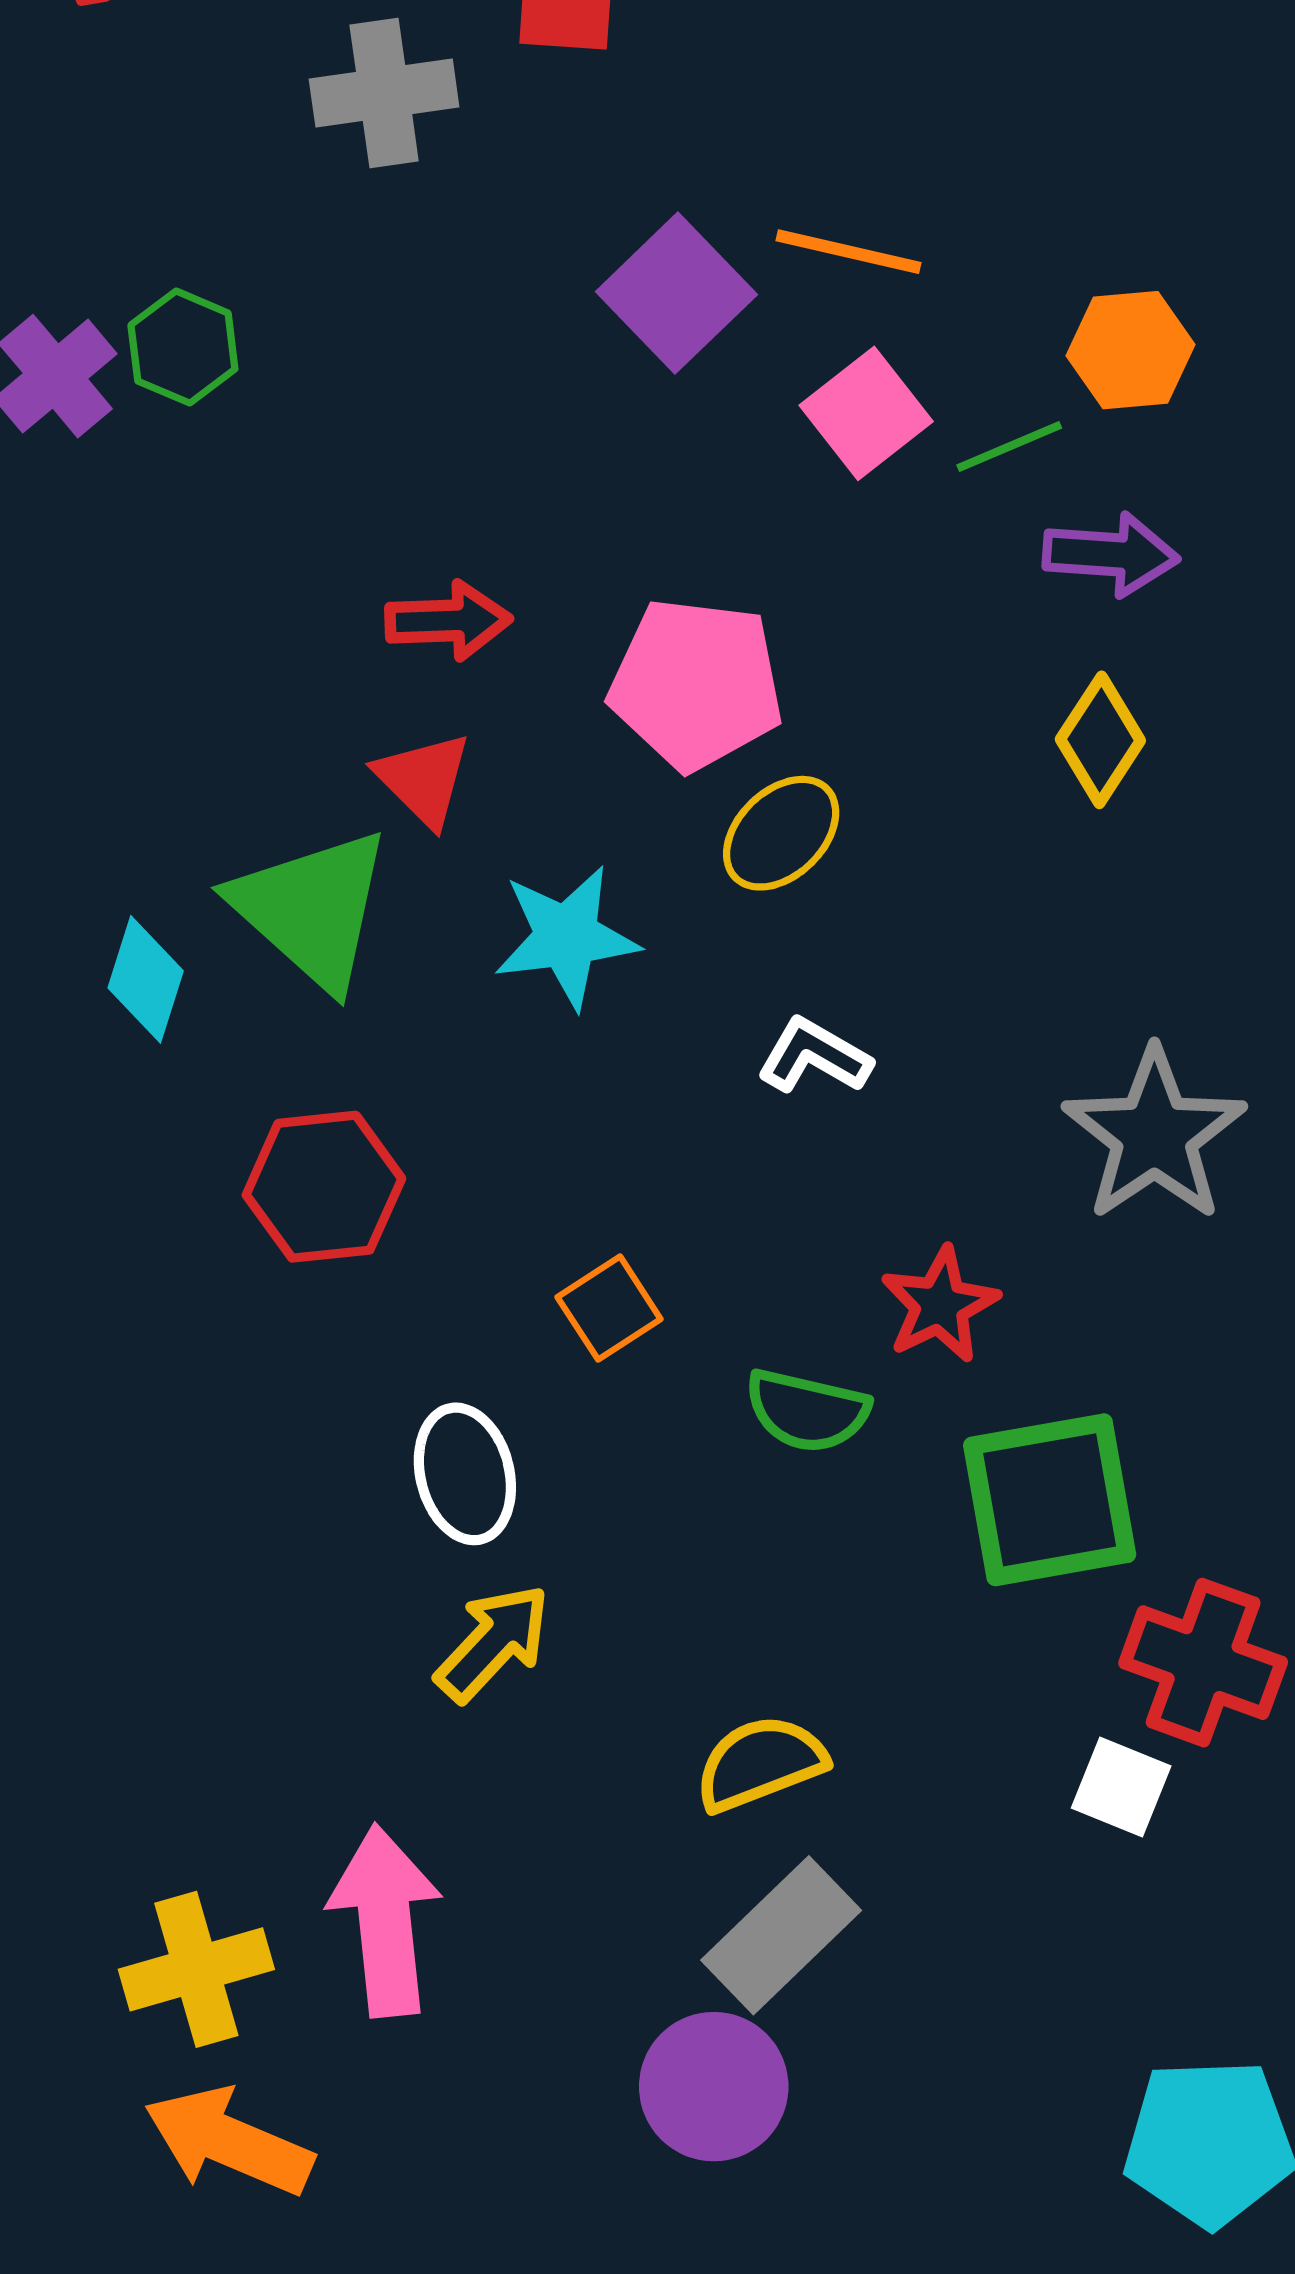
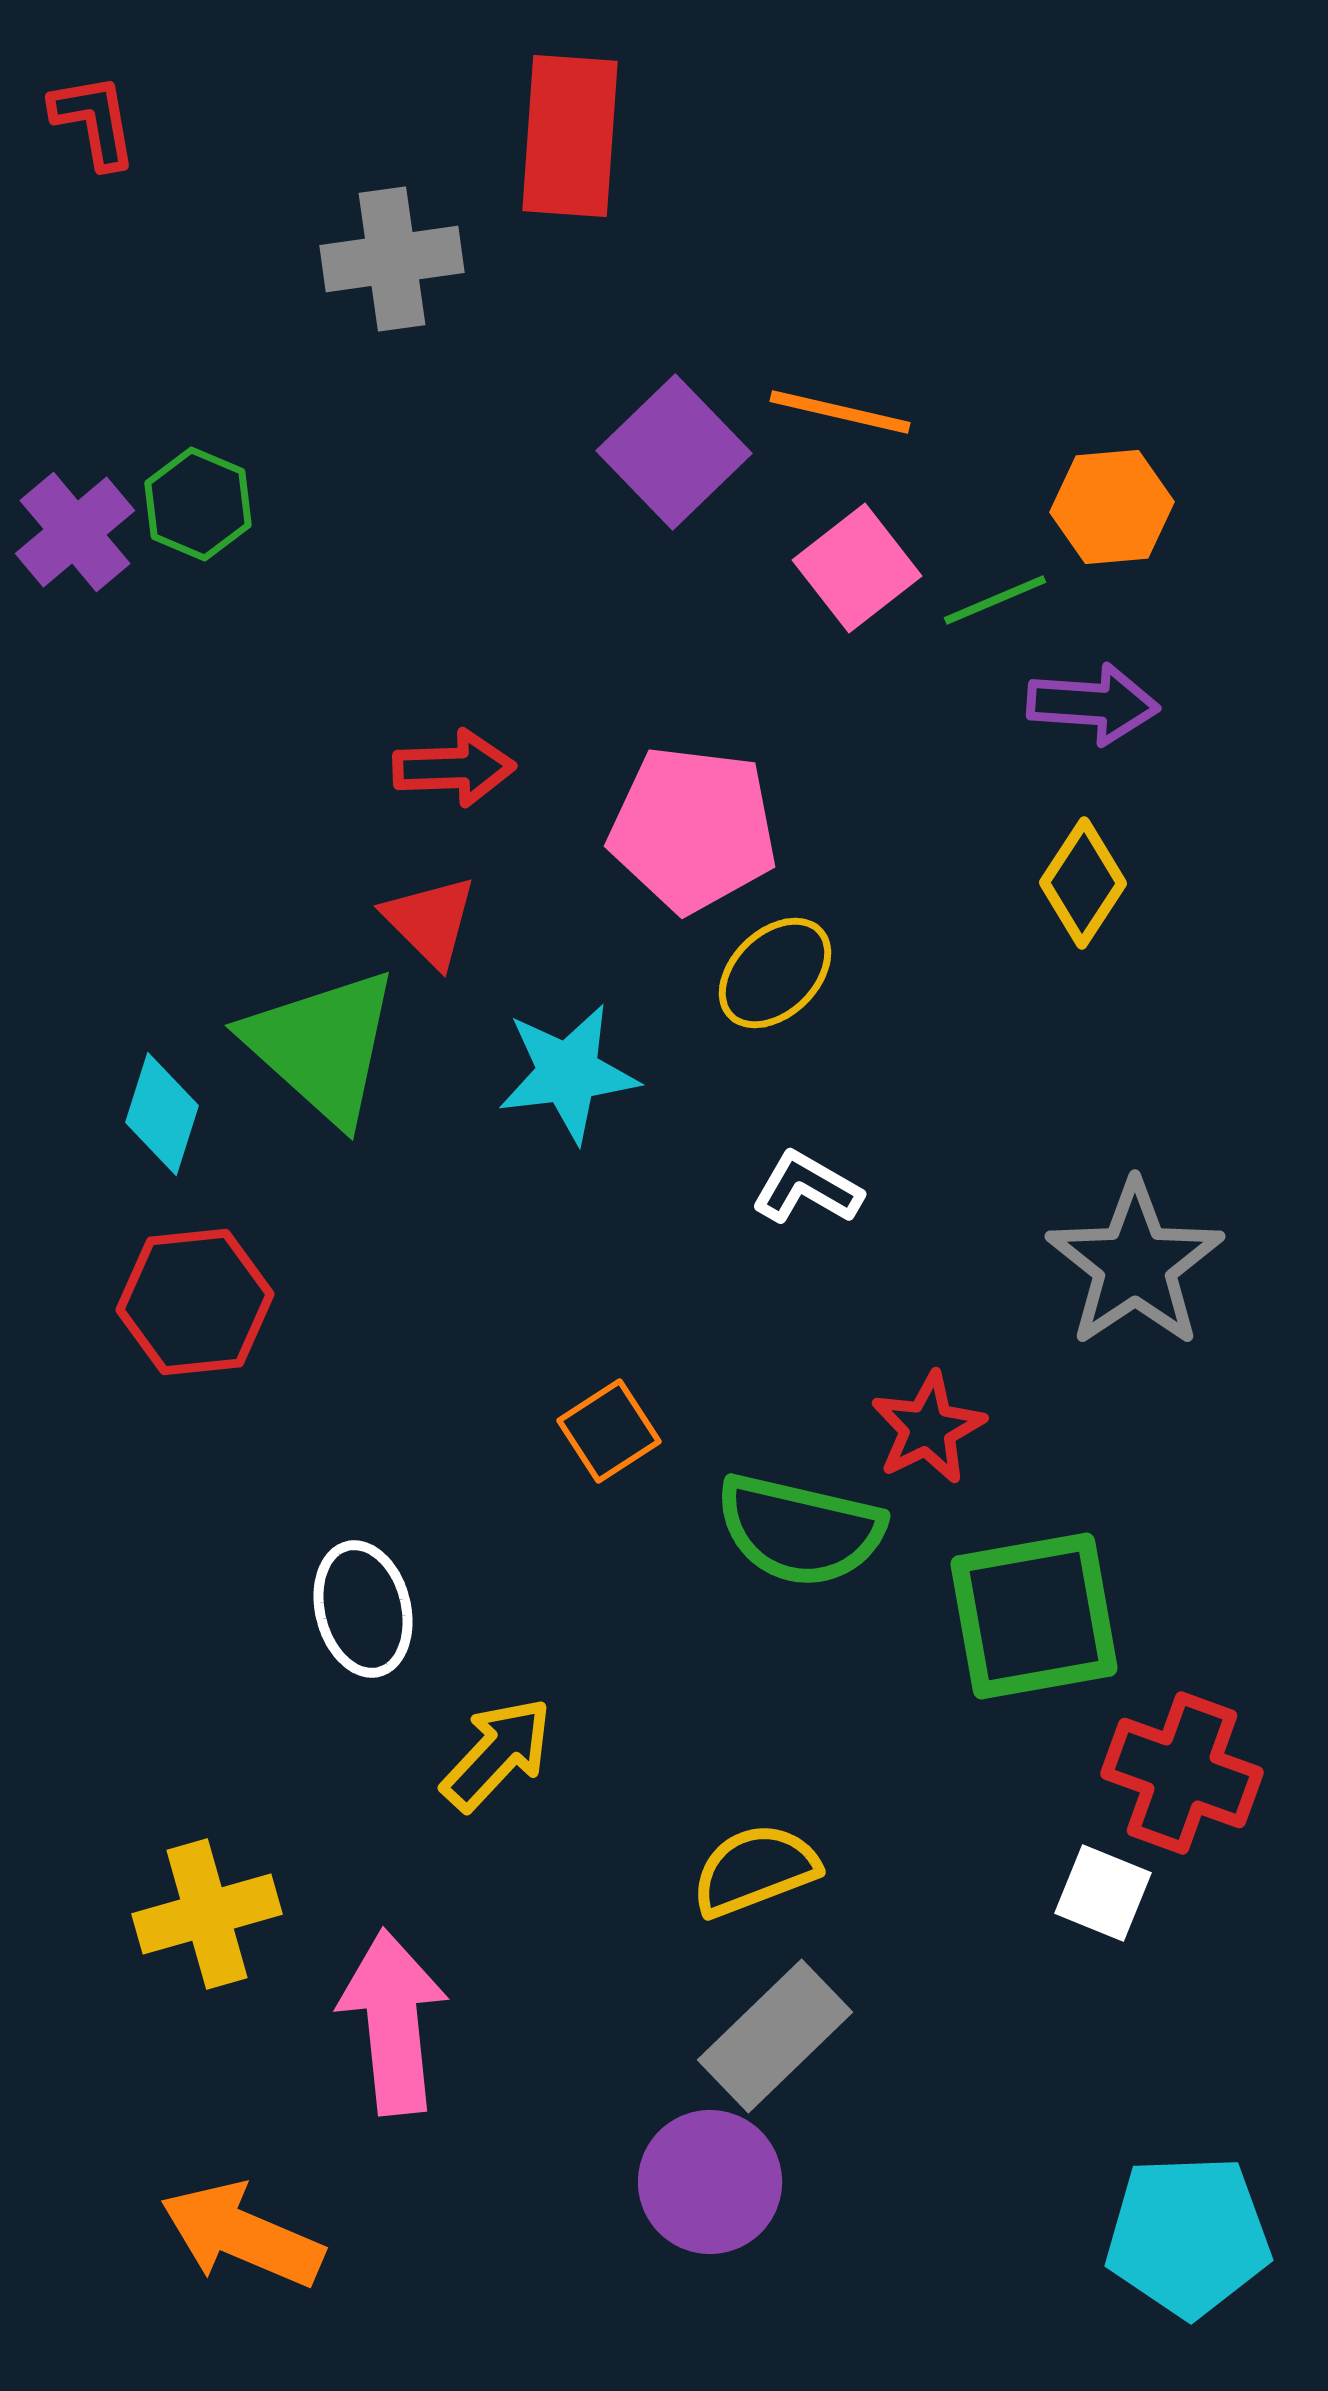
red hexagon: (324, 1187) -> (195, 1302), moved
green semicircle: (807, 1411) -> (800, 1530), size x1.4
white ellipse: (465, 1474) -> (363, 1609), moved
yellow cross: (196, 1969) -> (207, 1914), moved

